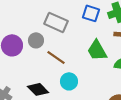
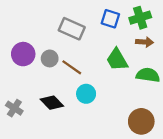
gray circle: (36, 40) -> (50, 58), moved

